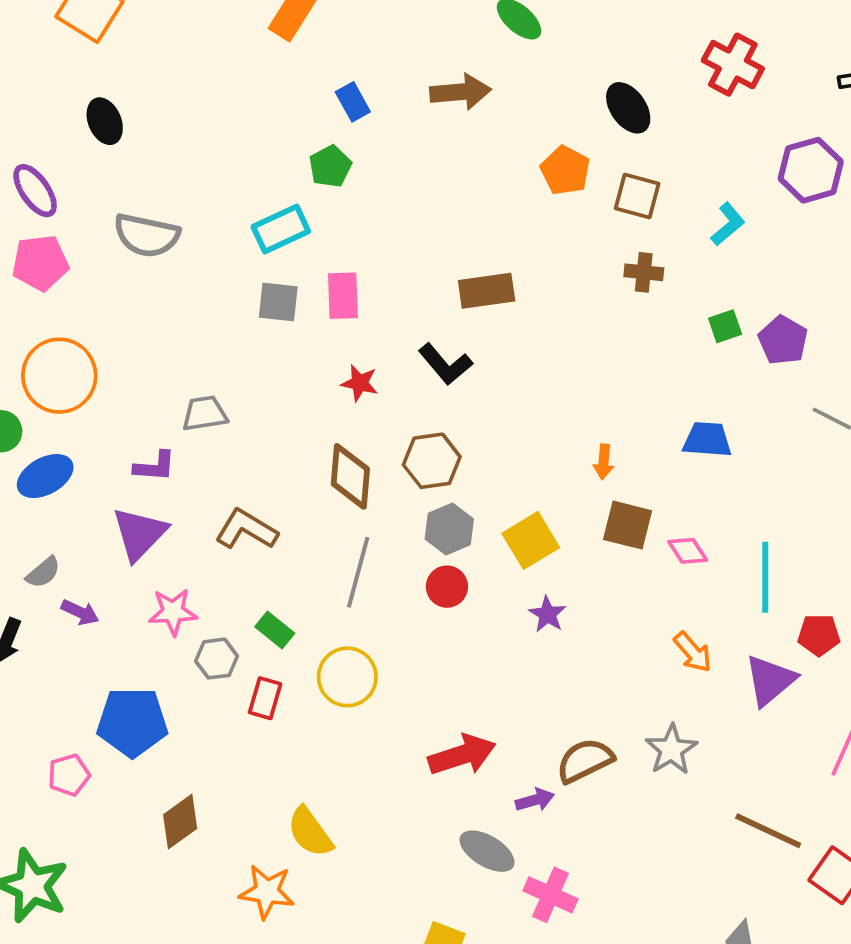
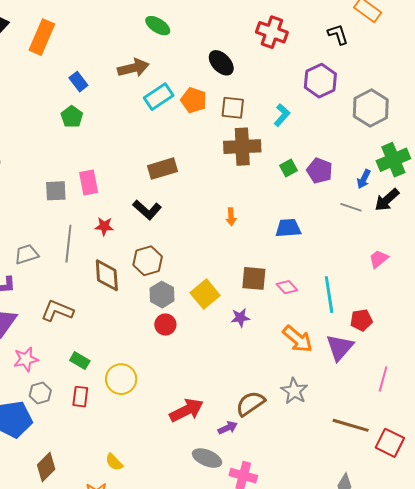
cyan rectangle: (281, 229) -> (159, 97), moved
brown cross: (644, 272) -> (242, 147), size x1.8
orange arrow: (604, 462) -> (231, 217), moved
gray line: (358, 572) -> (68, 244), moved
purple star: (547, 614) -> (240, 318), moved, turned -30
orange arrow: (693, 652) -> (298, 339), size x1.4
gray hexagon: (217, 659) -> (40, 393), moved
yellow semicircle: (310, 832) -> (114, 462), size x0.7

